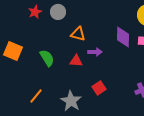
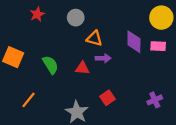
gray circle: (58, 12) -> (76, 18), moved
orange triangle: (78, 34) -> (94, 38), moved
orange line: (36, 96) -> (28, 100), moved

